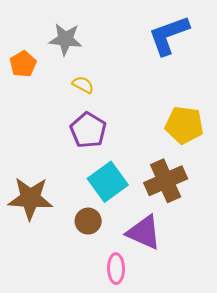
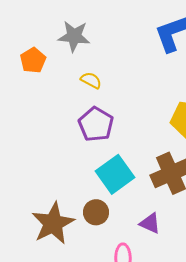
brown star: (30, 198) -> (53, 223), moved, turned -30
purple triangle: (144, 232) -> (150, 223), size x0.6

